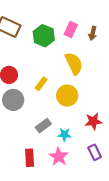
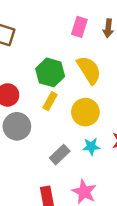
green hexagon: (44, 36) -> (50, 72), moved
cyan star: (64, 135) -> (91, 147), moved

